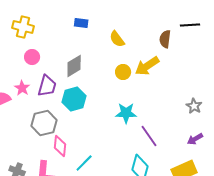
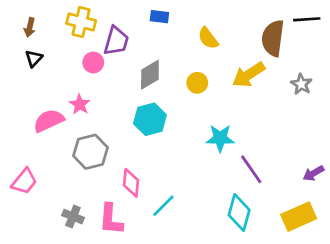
brown semicircle: (165, 39) -> (273, 38), size x1.5
yellow circle: (123, 72) -> (197, 83), moved
purple trapezoid: (47, 86) -> (116, 41), moved
gray star: (194, 106) -> (301, 84), moved
gray hexagon: (44, 123) -> (91, 152), moved

